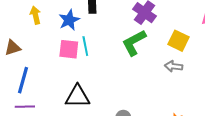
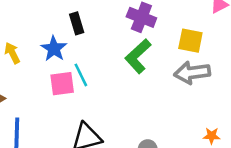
gray arrow: (174, 66) -> (192, 73), size x1.6

